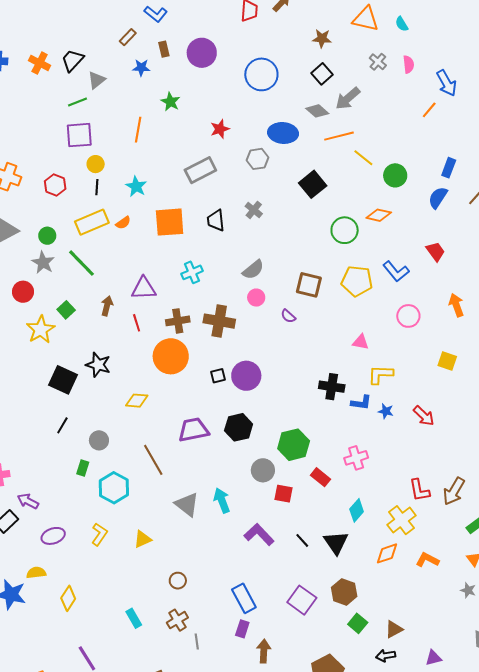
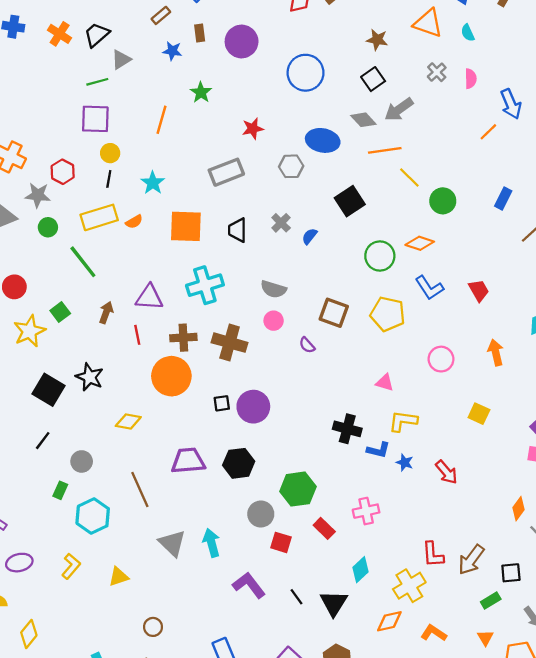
blue semicircle: (438, 198) -> (310, 236), moved, size x0.7
gray star: (43, 263) -> (38, 195), moved, turned -30
gray semicircle: (253, 270) -> (273, 289), turned 50
blue L-shape: (396, 271) -> (429, 288), moved
cyan cross: (192, 272) -> (205, 285), size x1.5

